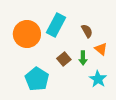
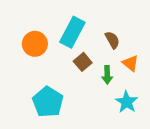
orange circle: (27, 34) -> (35, 44), size x0.7
brown square: (64, 59) -> (83, 62), moved

